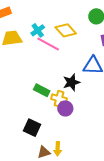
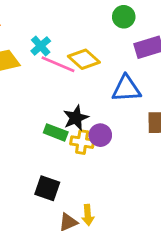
yellow diamond: (66, 30) -> (84, 59), moved
black star: (71, 82) -> (76, 118), moved
purple circle: (65, 108) -> (100, 135), moved

